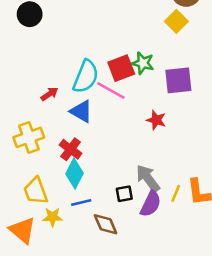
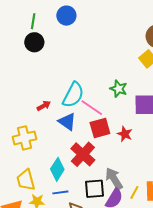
red square: (121, 68) -> (100, 128), moved
red cross: (71, 149) -> (83, 154), moved, size x1.4
black square: (124, 194) -> (95, 189), size x1.5

